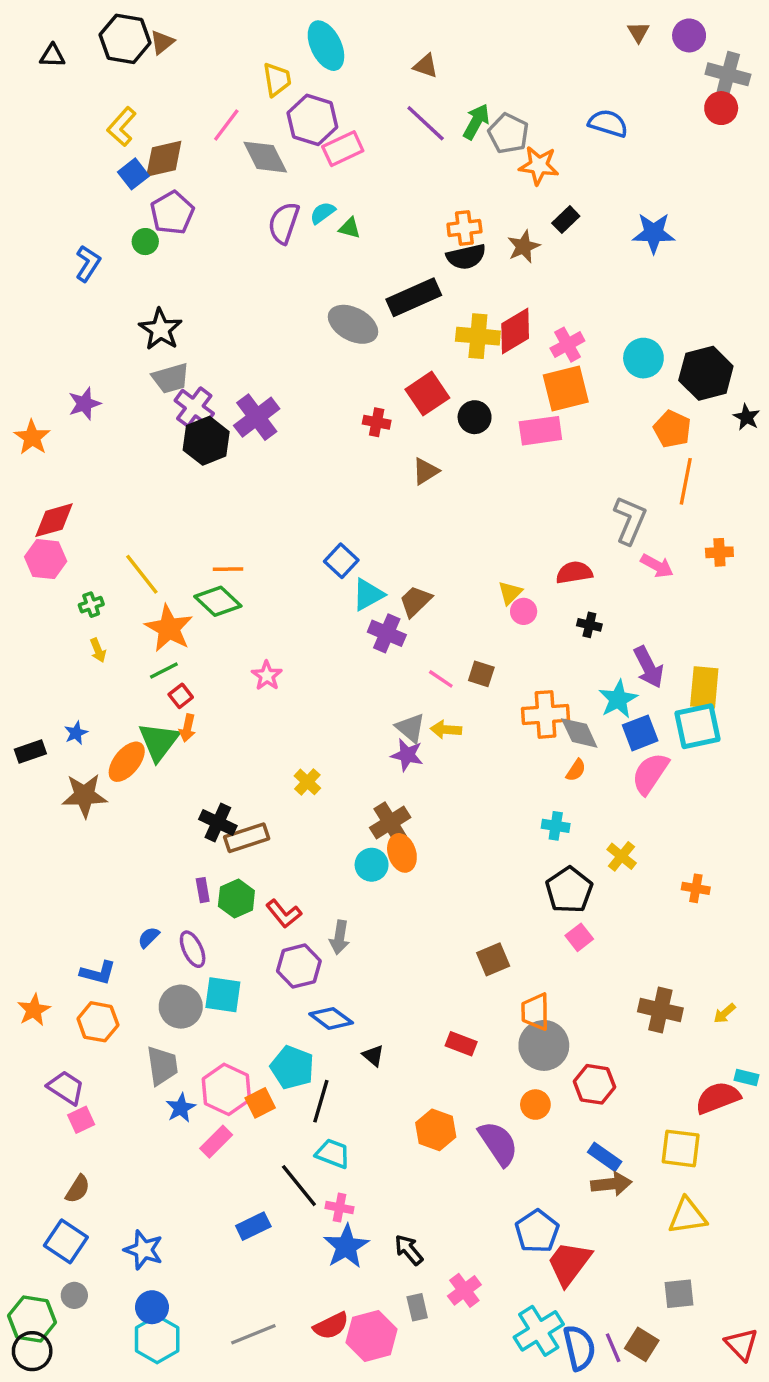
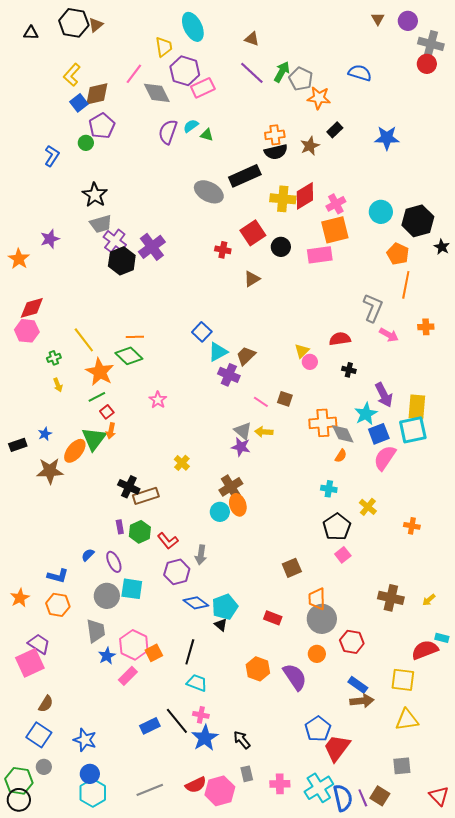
cyan pentagon: (292, 1067) -> (225, 607), moved, turned 30
pink square: (81, 1120) -> (30, 663), moved, size x1.8
black line: (299, 1186) -> (177, 721), moved
pink cross: (464, 1290) -> (280, 784), moved, turned 36

